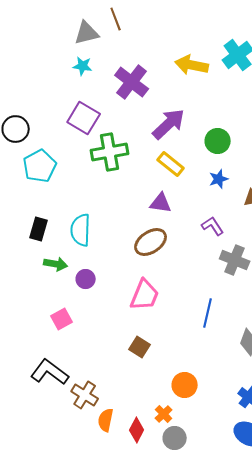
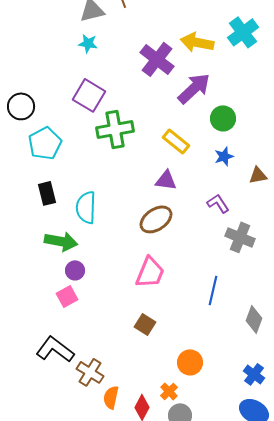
purple cross: (132, 82) -> (157, 59), moved
purple arrow: (169, 124) -> (194, 88), moved
black rectangle: (39, 229) -> (47, 193), moved, turned -30
green arrow: (56, 264) -> (61, 241), size x1.4
purple circle: (86, 279) -> (75, 270), moved

